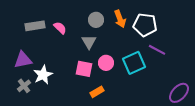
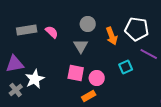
orange arrow: (120, 19) -> (112, 36), moved
pink circle: (106, 63) -> (97, 78), moved
cyan square: (134, 63) -> (126, 67), size x0.6

